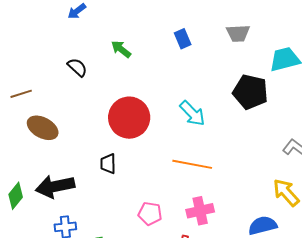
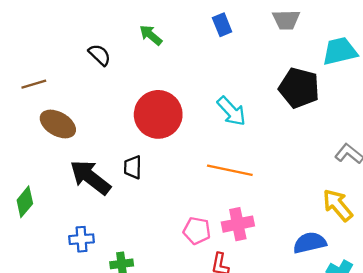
black arrow: (55, 186) -> (90, 177), moved, turned 48
pink pentagon: (150, 214) -> (197, 231), moved

